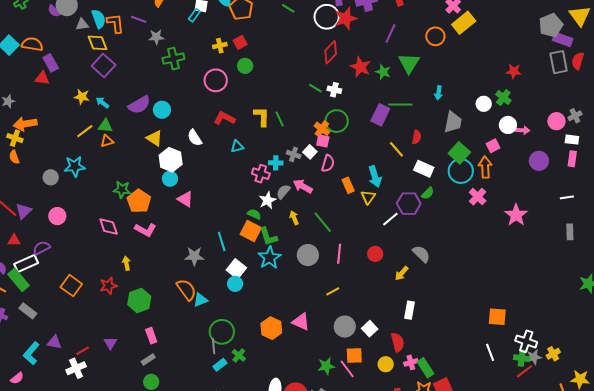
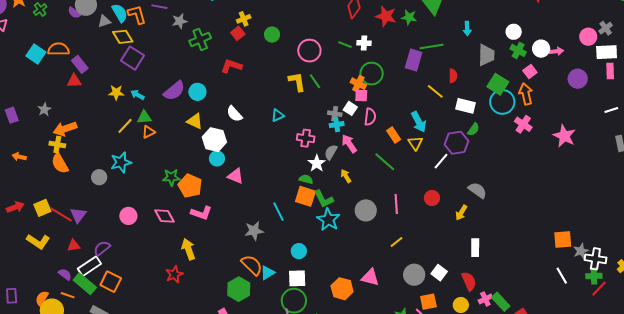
red square: (240, 42) -> (238, 33), moved
pink circle: (216, 80) -> (309, 51), moved
green cross: (503, 97) -> (518, 50), moved
red L-shape: (224, 118) -> (231, 66), moved
white rectangle: (572, 140) -> (607, 52), size x1.5
orange semicircle: (14, 157) -> (60, 163), size x1.5
cyan cross: (276, 163) -> (337, 125), moved
pink arrow: (303, 186) -> (349, 144), turned 36
pink circle: (57, 216) -> (128, 216), moved
green line: (323, 222) -> (385, 162), moved
yellow arrow: (126, 263) -> (188, 249), size x1.5
white square: (236, 269) -> (297, 278), moved, turned -30
orange square: (71, 286) -> (111, 282), moved
green hexagon: (139, 301) -> (239, 289), moved
gray star: (534, 357) -> (581, 251), moved

